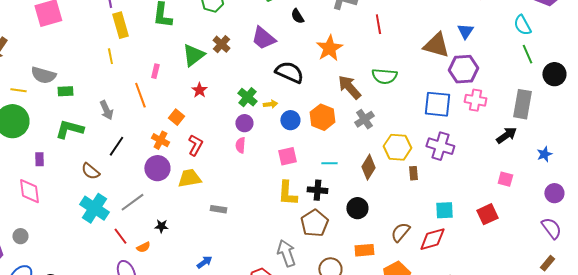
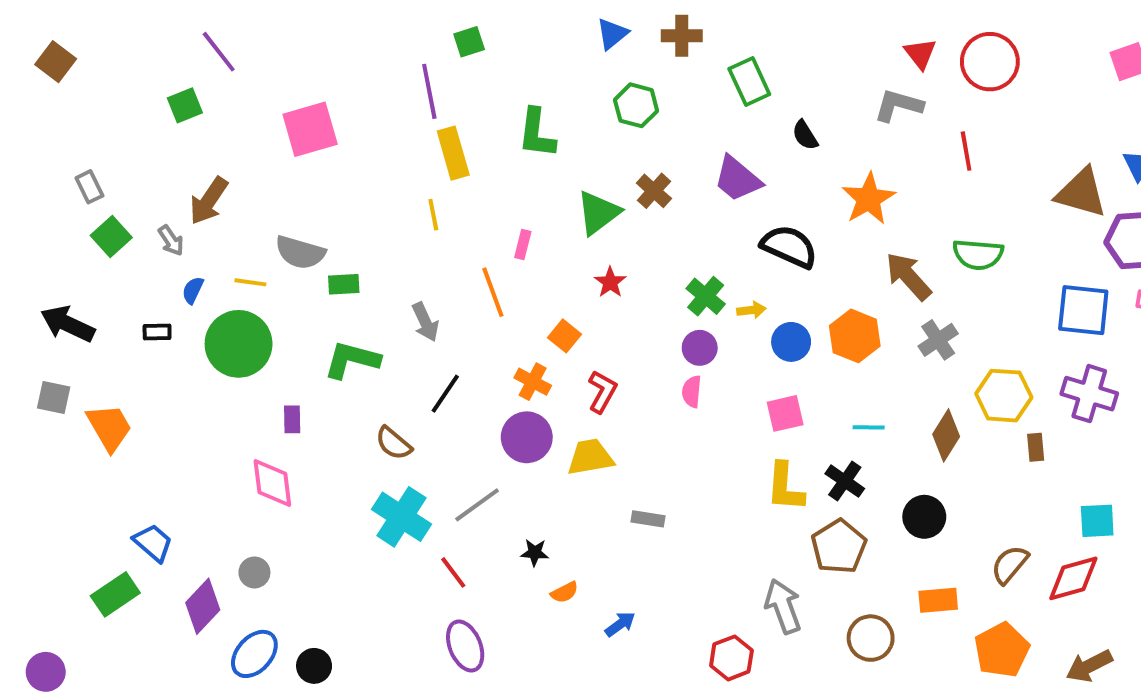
black cross: (317, 190) -> (845, 481), turned 30
orange semicircle: (143, 247) -> (564, 592), moved

